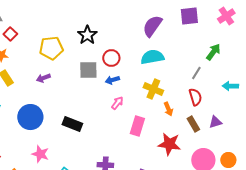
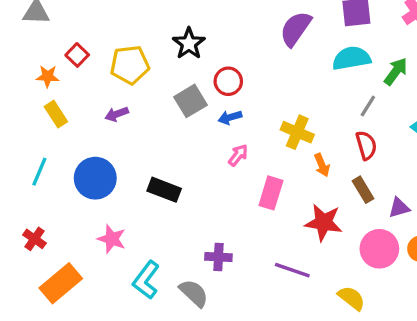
red square: (10, 34) -> (77, 55), moved
cyan semicircle: (152, 57) -> (351, 58), moved
gray square: (88, 70) -> (191, 101), turned -30
purple triangle: (215, 122) -> (399, 208), moved

